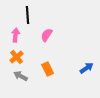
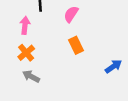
pink semicircle: (47, 35) -> (71, 14), moved
orange rectangle: (48, 69) -> (76, 45), moved

